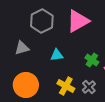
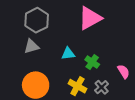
gray hexagon: (42, 21) -> (37, 20), moved
green cross: (92, 60) -> (92, 62), moved

